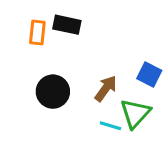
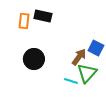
brown arrow: (106, 88) -> (79, 57), moved

